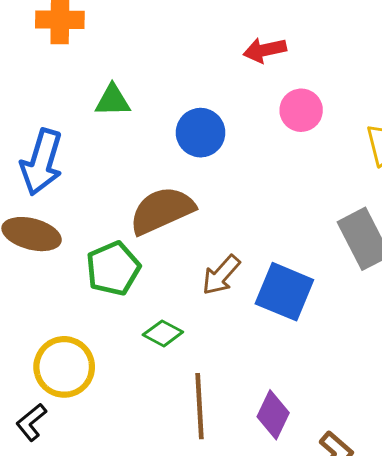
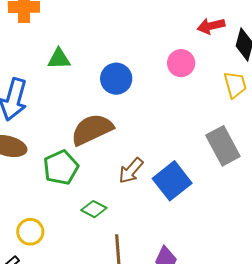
red arrow: (265, 50) -> (211, 26), moved
blue square: (284, 292) -> (172, 181), turned 30
yellow circle: (64, 367) -> (30, 232), size x0.7

